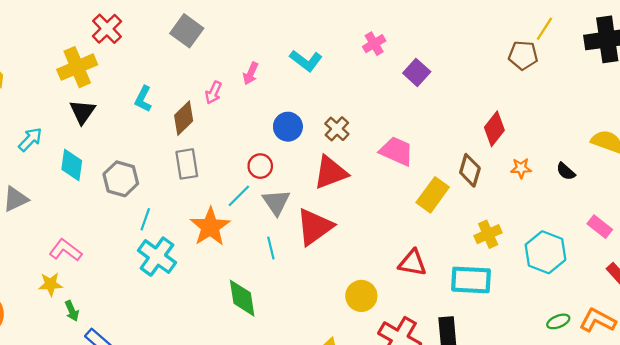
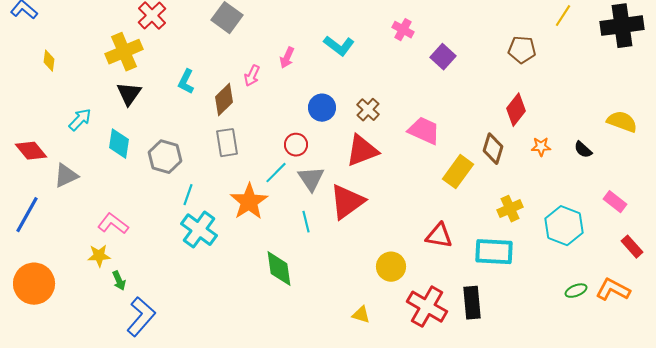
pink cross: (374, 44) -> (403, 30), turned -30
brown pentagon: (523, 55) -> (522, 50), moved

